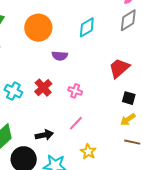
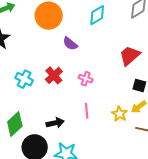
purple semicircle: (60, 56) -> (70, 44), turned 35
pink line: (76, 123) -> (87, 111), turned -49
yellow star: (88, 152) -> (120, 114), moved

